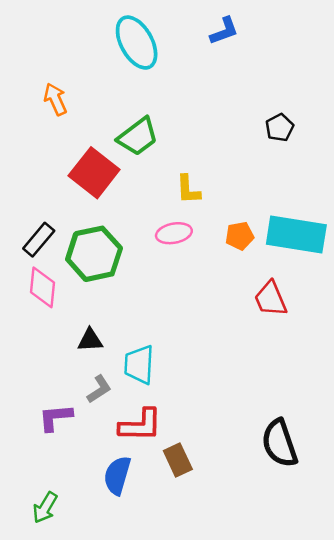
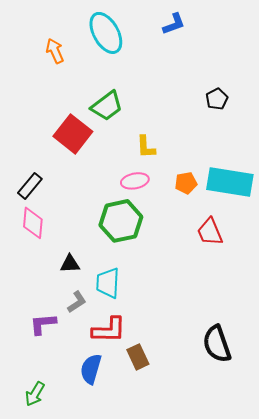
orange arrow: (55, 99) -> (55, 51), moved
green hexagon: (94, 254) -> (121, 221), moved

